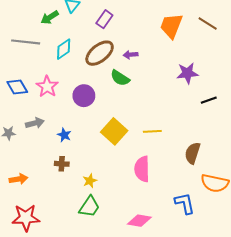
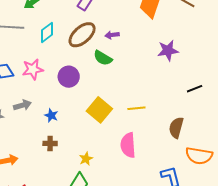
pink star: (47, 87) -> (33, 69), turned 30
black line: (209, 100) -> (195, 89), moved
yellow star: (90, 181) -> (86, 159), moved

